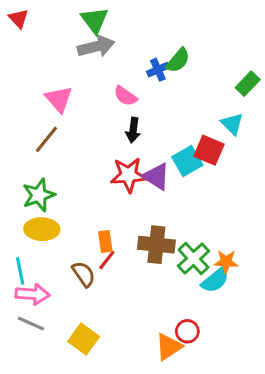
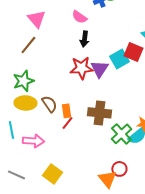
purple triangle: (156, 176) -> (99, 69), turned 30
green cross: (194, 259) -> (121, 134), moved
brown semicircle: (84, 274) -> (49, 104), moved
pink arrow: (33, 294) -> (33, 141), moved
gray line: (31, 324) -> (16, 175), moved
orange triangle: (169, 347) -> (107, 179), turned -36

